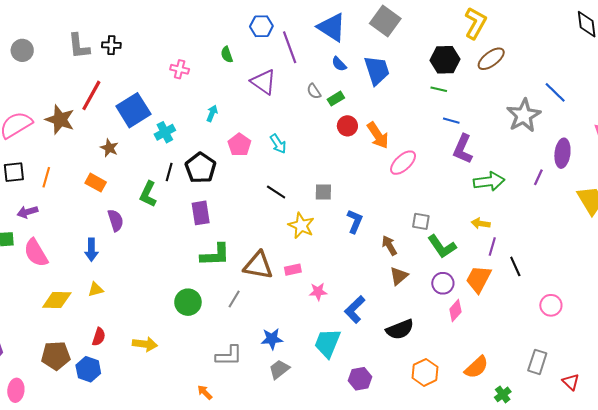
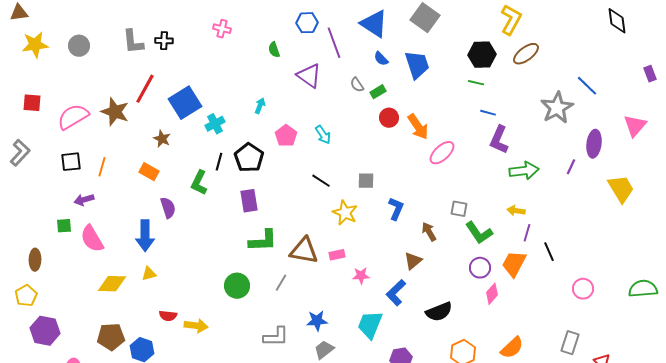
pink cross: (180, 69) -> (222, 29), moved
blue arrow: (91, 250) -> (145, 236), size x1.4
brown triangle: (399, 276) -> (413, 261), moved
red semicircle: (99, 337) -> (168, 316), moved, turned 78

